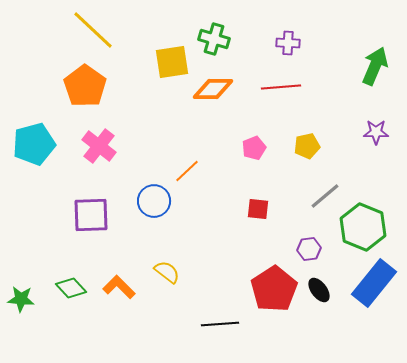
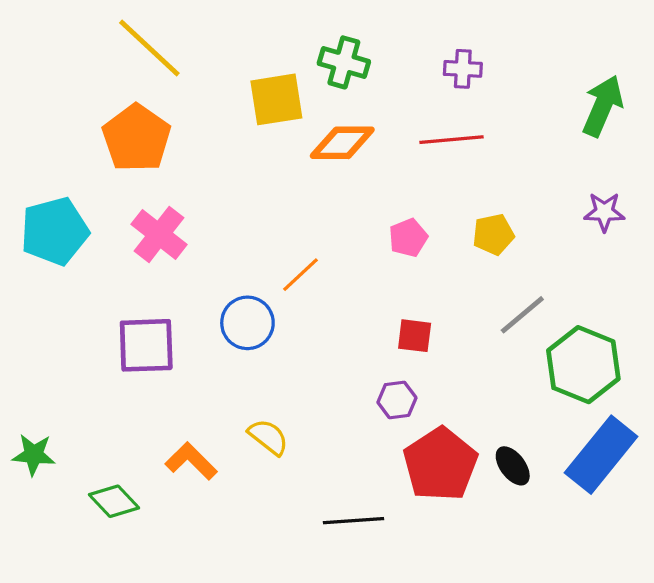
purple hexagon: (309, 249) -> (397, 400), moved
green diamond: (71, 288) -> (114, 501), moved
green star: (21, 299) -> (34, 455), moved

